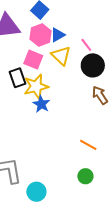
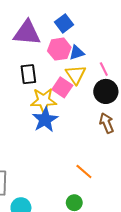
pink square: (33, 60) -> (62, 87), moved
black rectangle: (17, 78) -> (28, 74), moved
blue star: (41, 104) -> (45, 120), size x1.4

